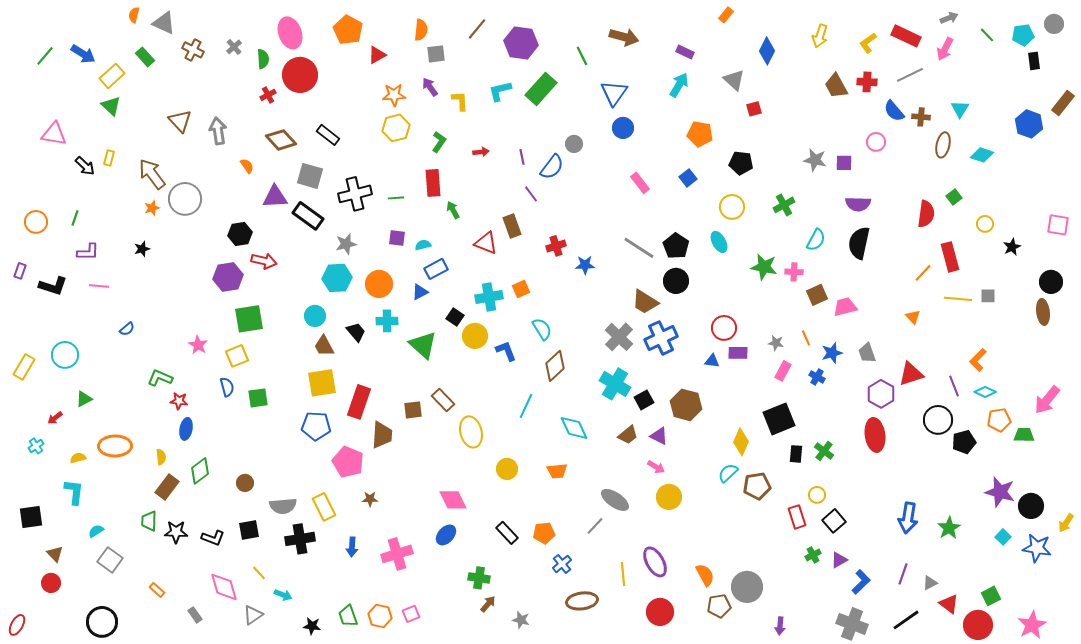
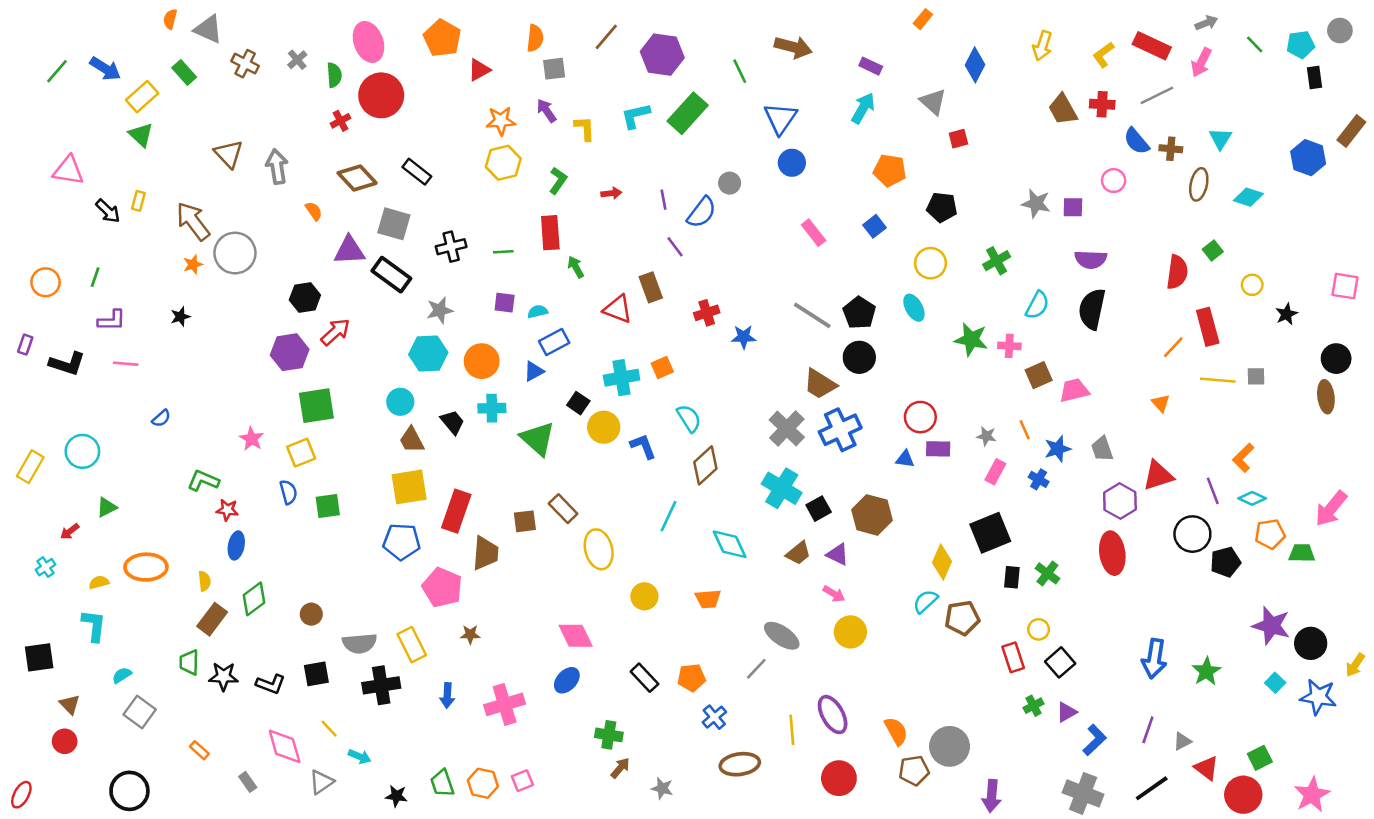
black cross: (355, 194) -> (451, 247), size x0.7
red arrow: (264, 261) -> (335, 332), turned -55
purple arrow: (780, 626) -> (992, 796), size x1.4

